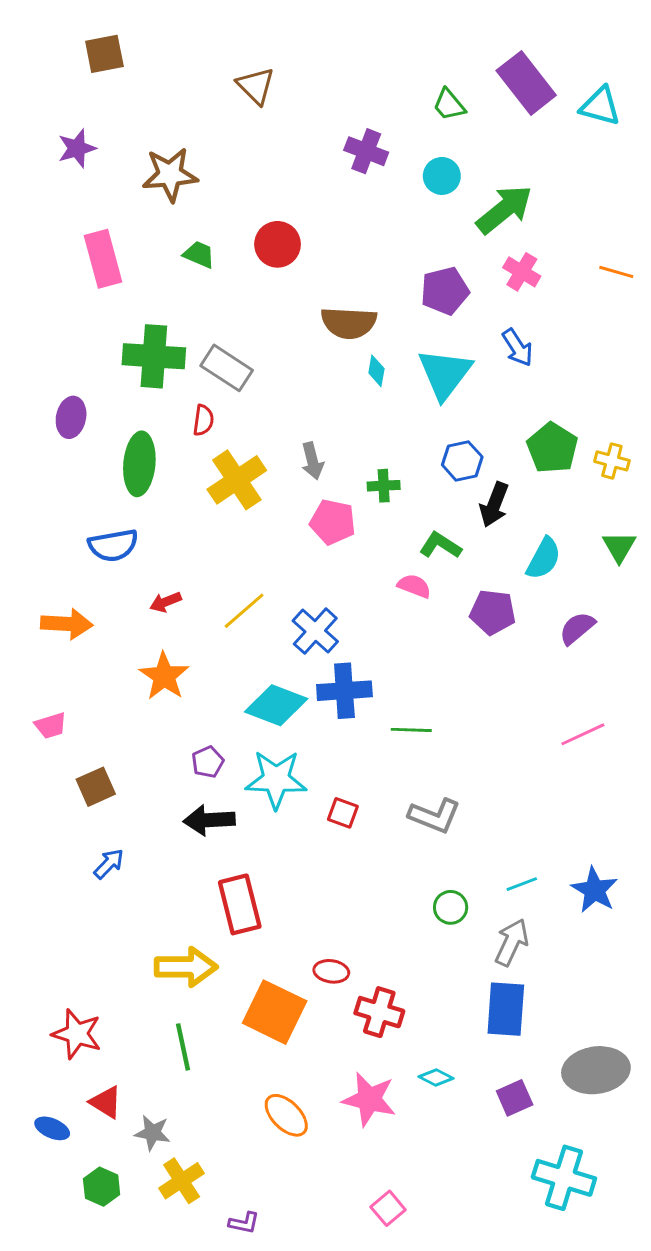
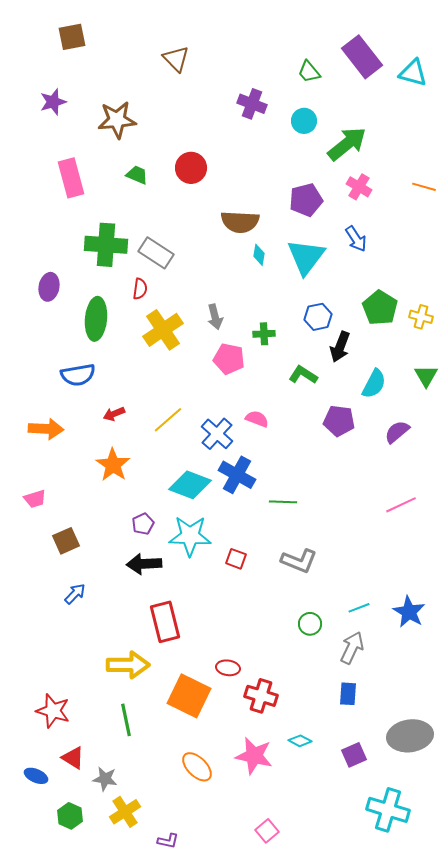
pink semicircle: (414, 586) -> (257, 419), moved
blue cross: (344, 691) -> (237, 475), turned 33
blue rectangle: (506, 1009) -> (348, 694), size x0.6

